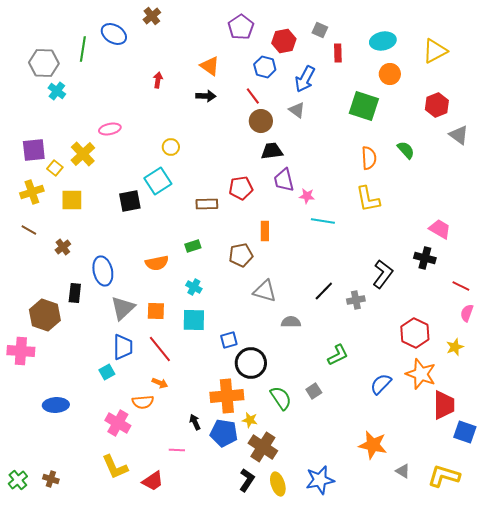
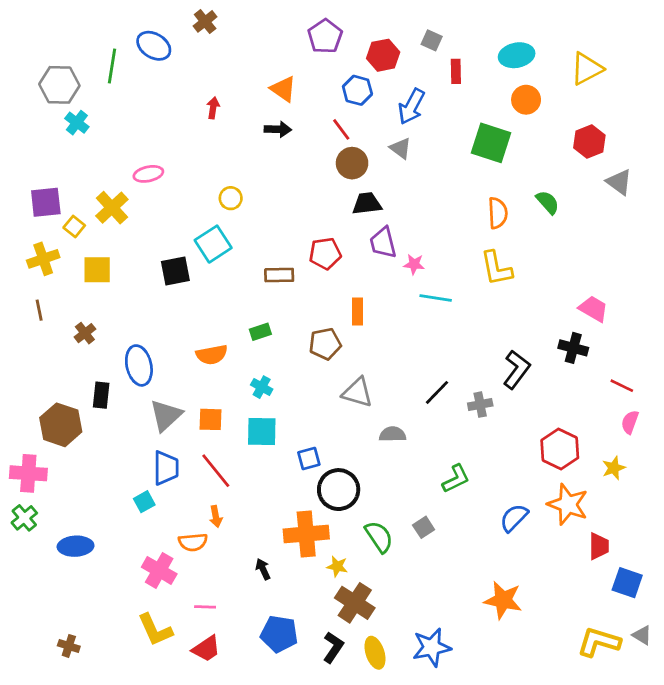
brown line: (29, 230) -> (39, 310), turned 49
orange arrow: (160, 383) -> (216, 516), turned 56
red trapezoid: (444, 405) -> (599, 546), size x0.7
blue pentagon: (224, 433) -> (279, 634), moved
pink line: (177, 450) -> (205, 607), moved
gray triangle: (403, 471) -> (642, 635), moved
green cross: (18, 480) -> (24, 518), moved

